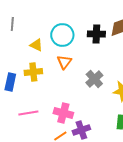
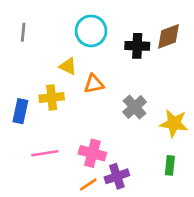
cyan circle: (62, 35) -> (91, 31), moved
yellow triangle: (36, 45) -> (68, 66), moved
orange triangle: (64, 62) -> (94, 84), turned 42

